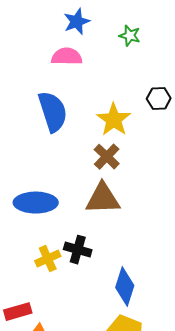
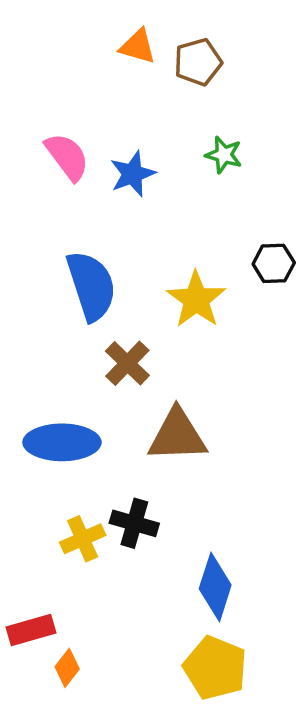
blue star: (77, 22) -> (133, 174), moved
pink semicircle: (67, 57) -> (67, 157), moved, turned 52
brown cross: (107, 157) -> (127, 363), moved

